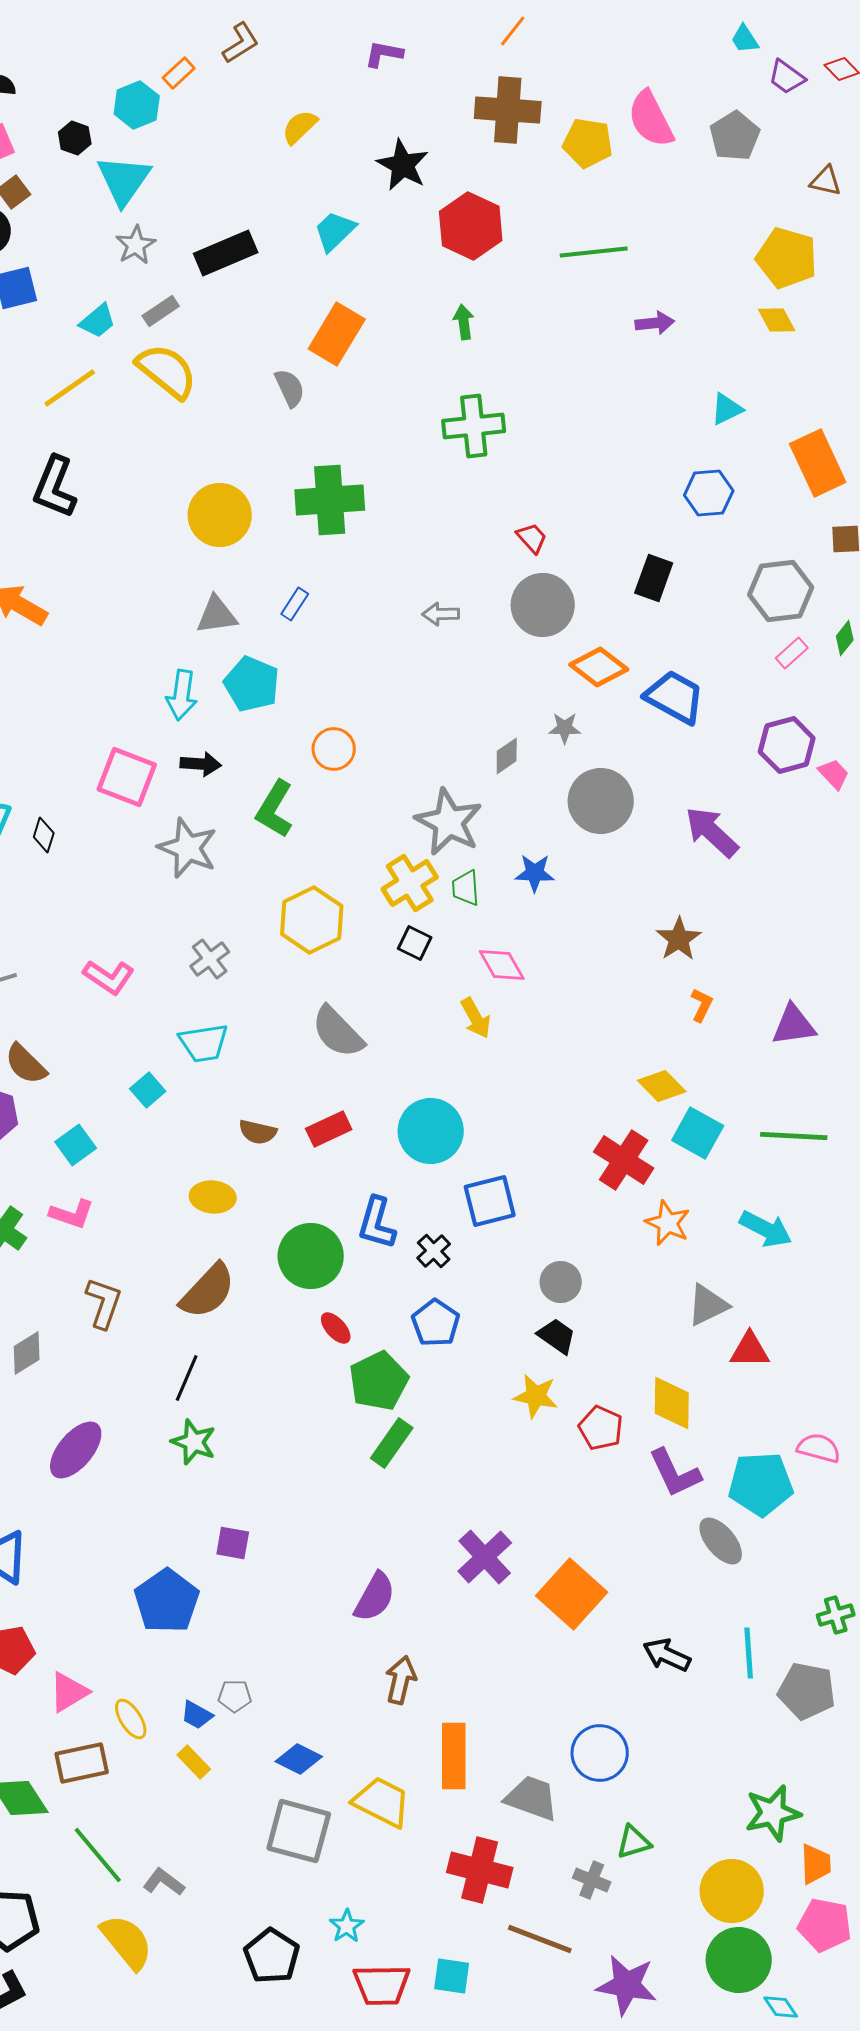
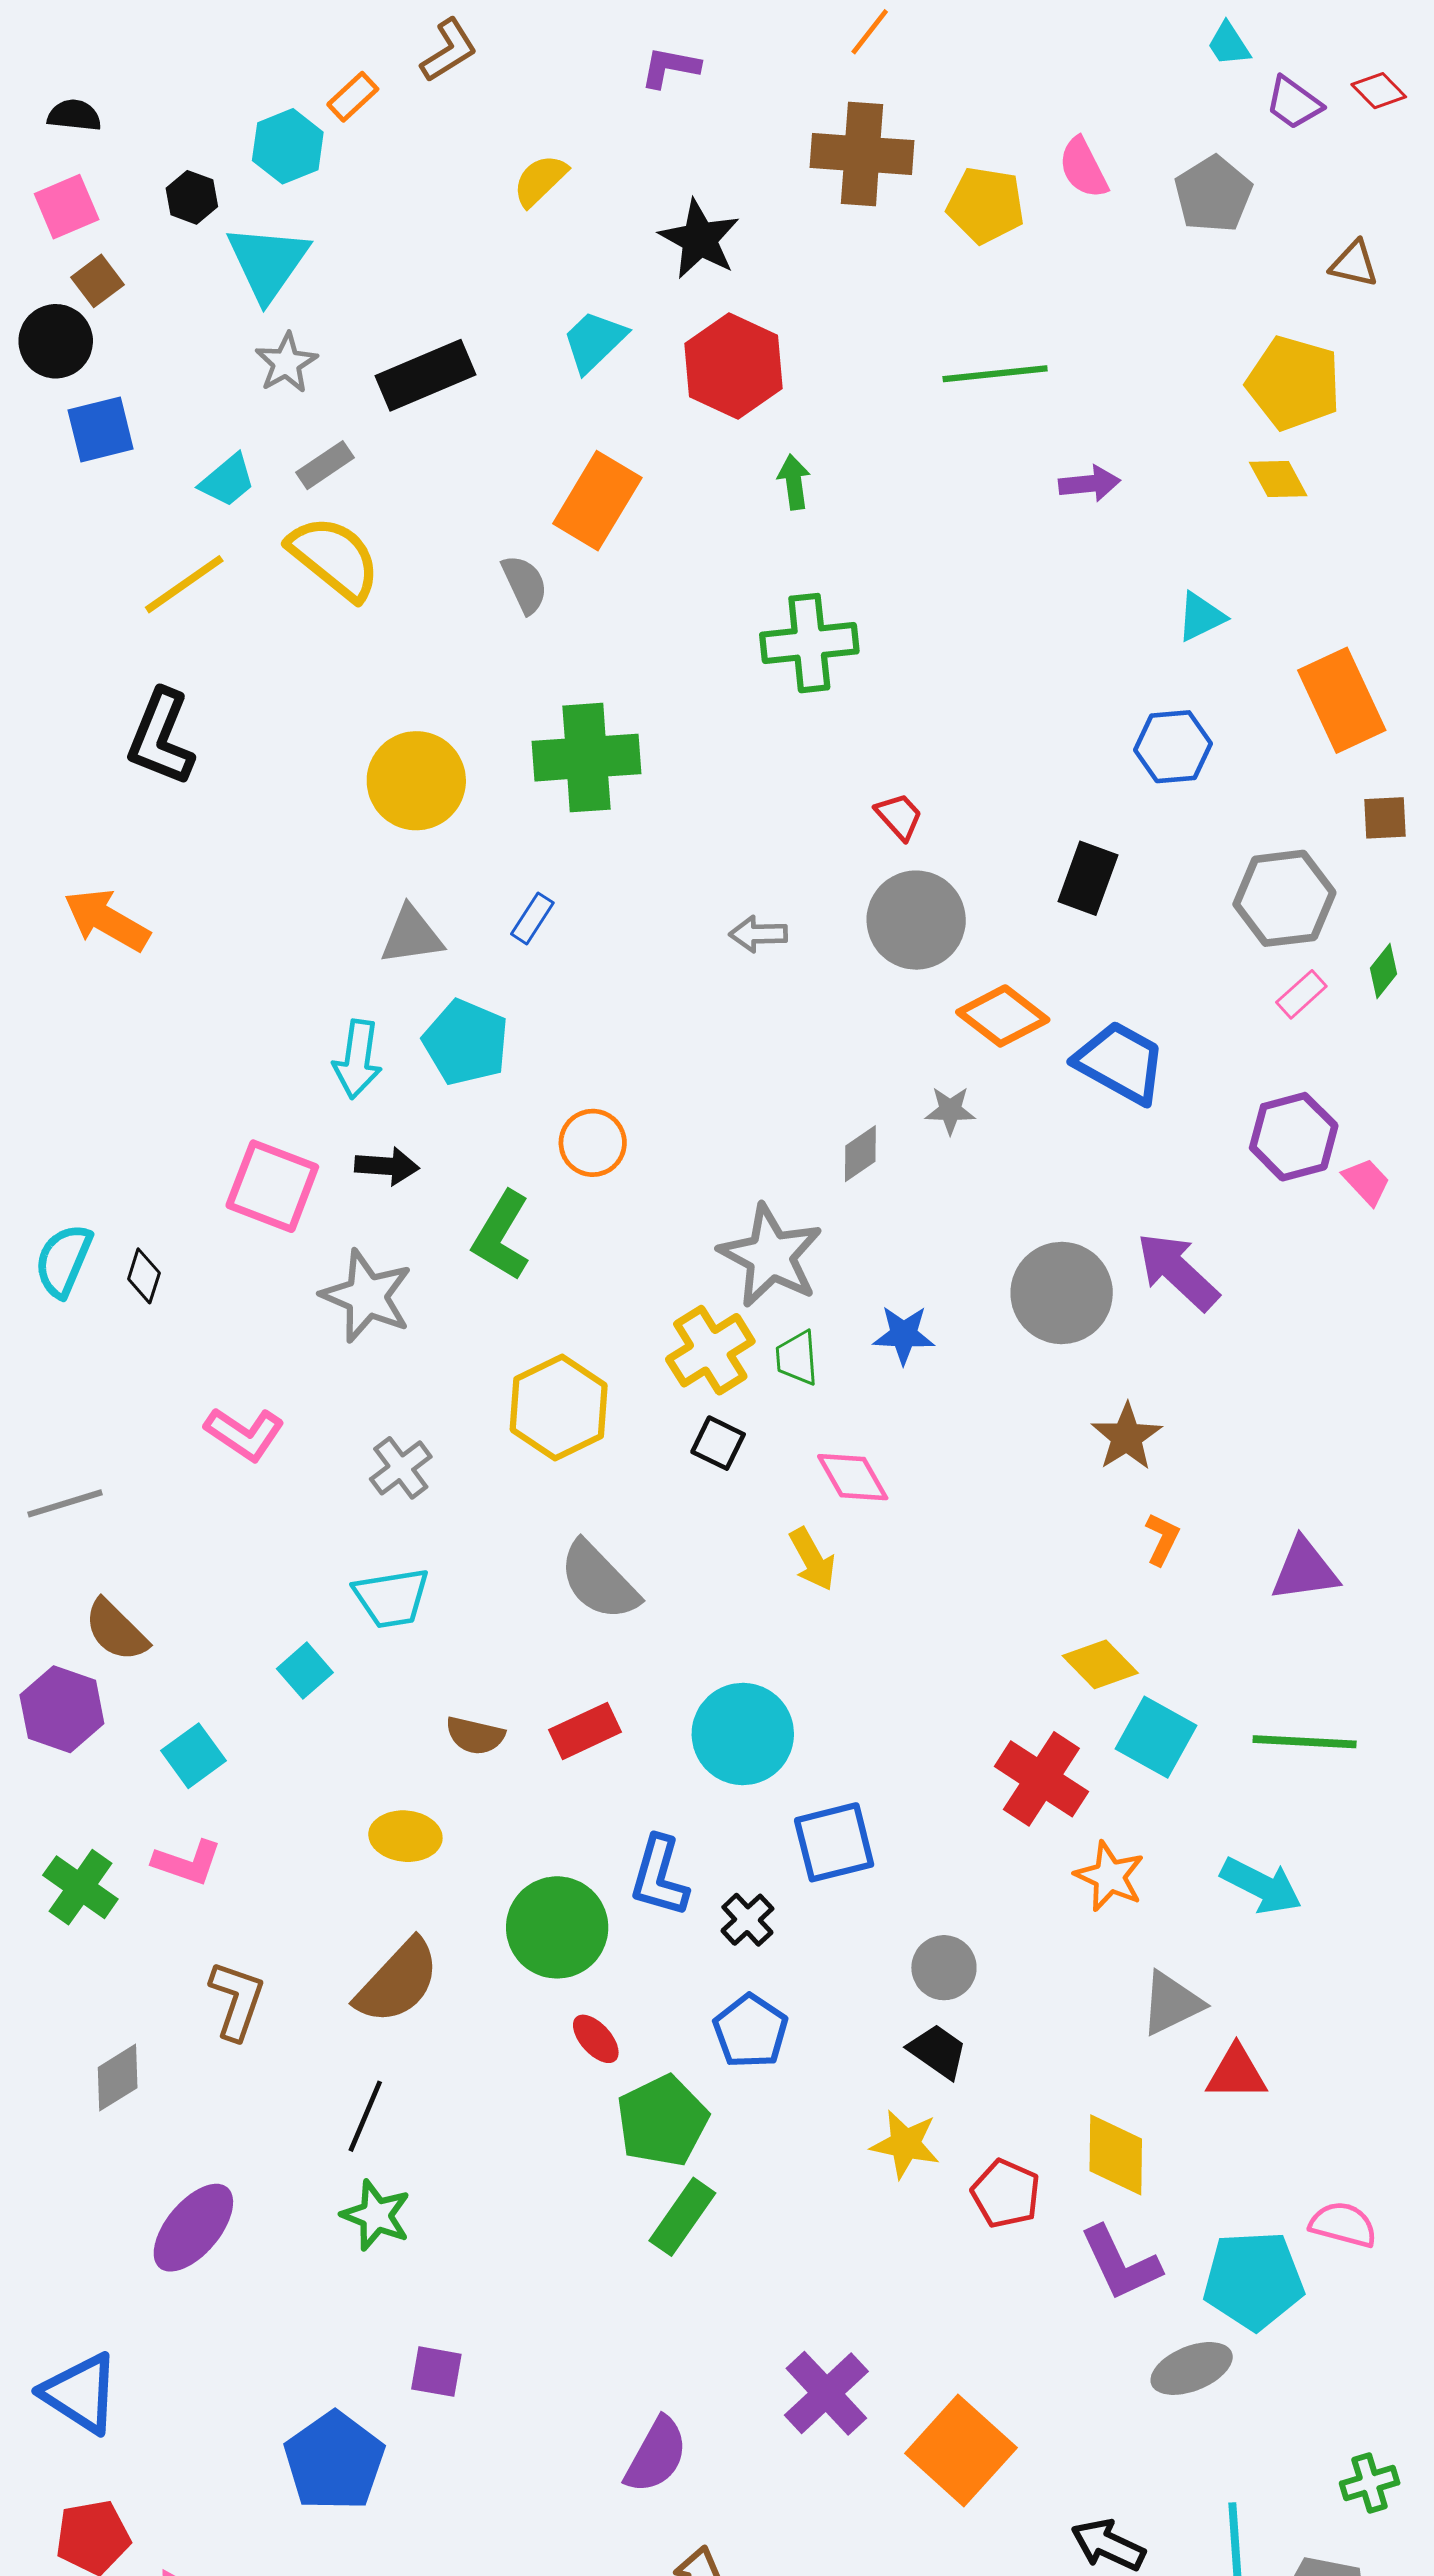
pink semicircle: (651, 119) -> (1083, 168), size x0.7
red hexagon: (471, 226) -> (734, 366), moved
gray circle: (601, 801) -> (1062, 1293), moved
pink L-shape: (109, 977) -> (245, 1434), moved
gray ellipse: (721, 1541) -> (1192, 2368), turned -72

